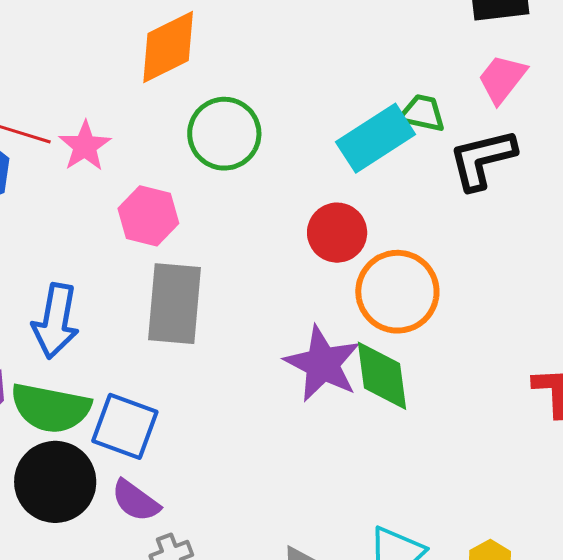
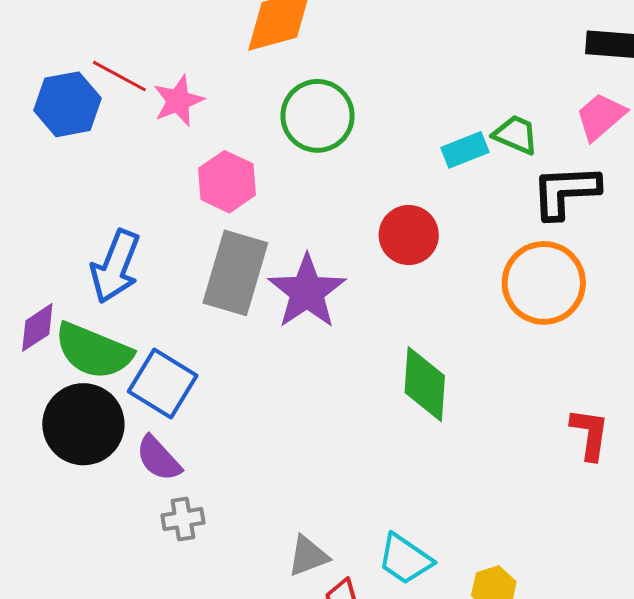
cyan rectangle: (376, 138) -> (465, 150), size x0.6
orange circle: (397, 292) -> (544, 283), moved
purple star: (322, 364) -> (307, 292), moved

